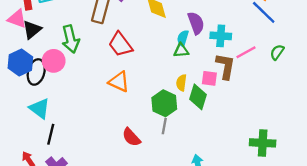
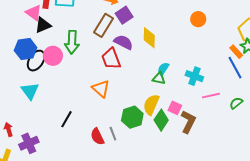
purple semicircle: (196, 23) -> (123, 42), moved, turned -60
brown L-shape: (225, 66) -> (188, 122), moved
yellow semicircle: (181, 83) -> (151, 105), size x1.5
gray line: (164, 126) -> (113, 134), moved, turned -48
black line: (51, 134) -> (66, 119), moved

